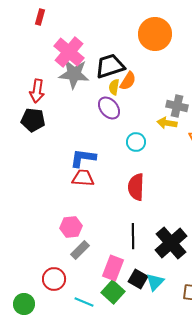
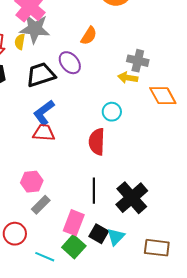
black trapezoid: (110, 66) -> (41, 75), moved
yellow semicircle: (114, 87) -> (20, 42), moved
cyan circle: (136, 142) -> (112, 112), moved
blue L-shape: (83, 158) -> (44, 113), turned -44

